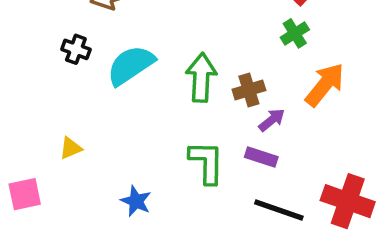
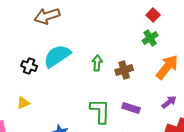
black cross: (76, 49) -> (29, 66), moved
green arrow: (201, 78) -> (97, 63), size x0.6
purple arrow: (272, 120) -> (169, 102), moved

